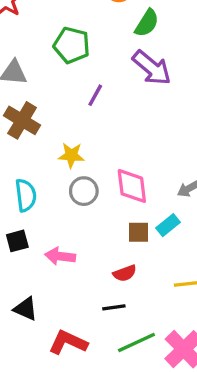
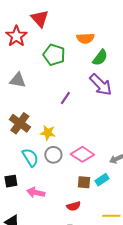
green pentagon: (72, 45) -> (54, 55), moved
brown cross: (22, 120) -> (20, 123), moved
pink diamond: (132, 186) -> (82, 154), turned -55
cyan semicircle: (26, 195) -> (30, 157), moved, turned -30

